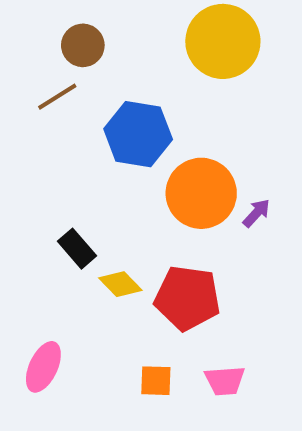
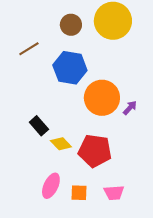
brown circle: (83, 45) -> (71, 25), moved
pink ellipse: (43, 367) -> (51, 186), moved

